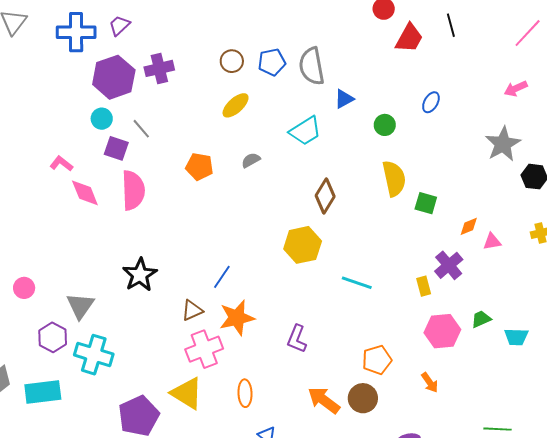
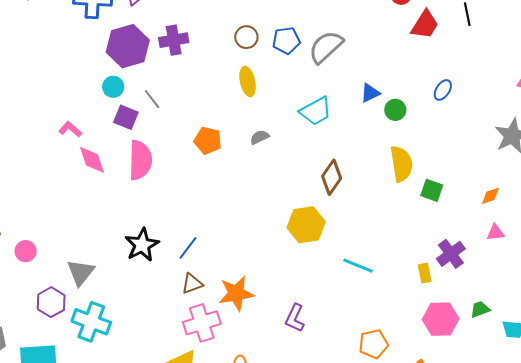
gray semicircle: (312, 66) -> (326, 47), turned 54
blue triangle: (344, 99) -> (370, 93), moved
yellow ellipse: (236, 105) -> (248, 81), turned -64
orange diamond: (469, 226) -> (490, 196), moved
blue line: (222, 277) -> (188, 248), moved

